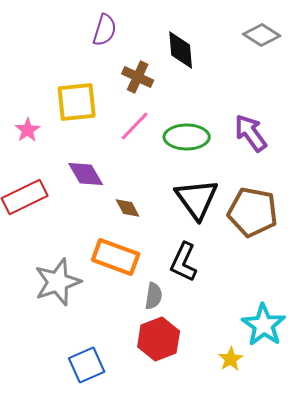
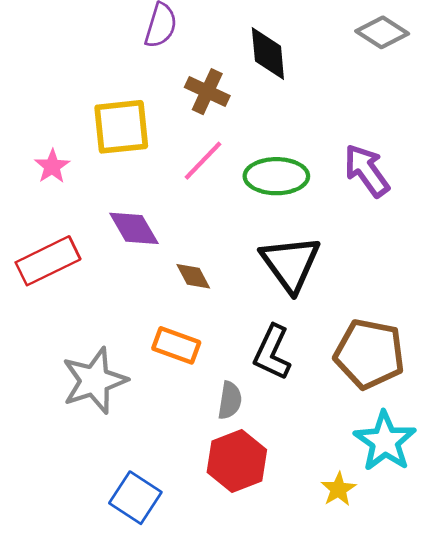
brown pentagon: (253, 212) -> (369, 354), moved
orange rectangle: (116, 257) -> (176, 345), size x0.7
blue square: (87, 365) -> (135, 498), turned -33

